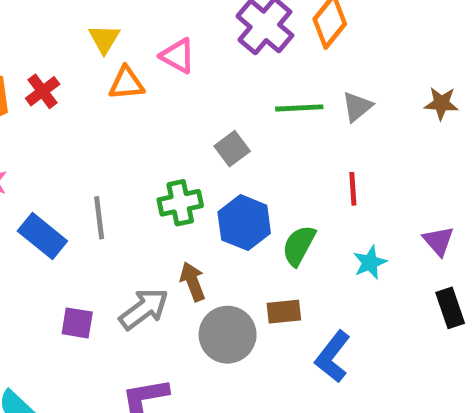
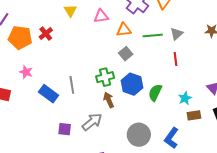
pink triangle: (178, 56) -> (101, 16), turned -35
orange triangle: (126, 83) -> (124, 30), moved
red line: (353, 189) -> (175, 59), moved
brown arrow: (193, 282) -> (109, 100), moved
brown rectangle: (284, 312) -> (194, 115), moved
gray circle: (228, 335) -> (139, 135), moved

